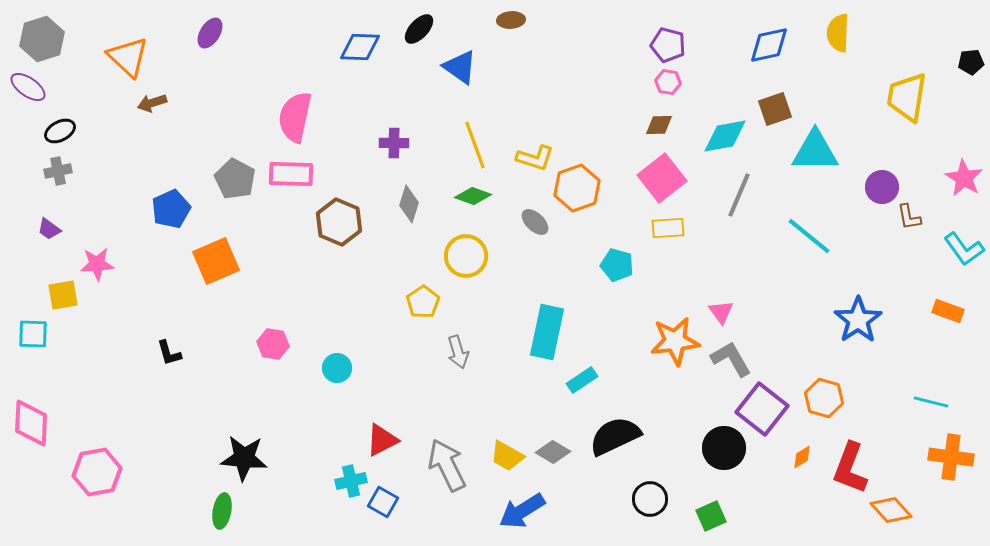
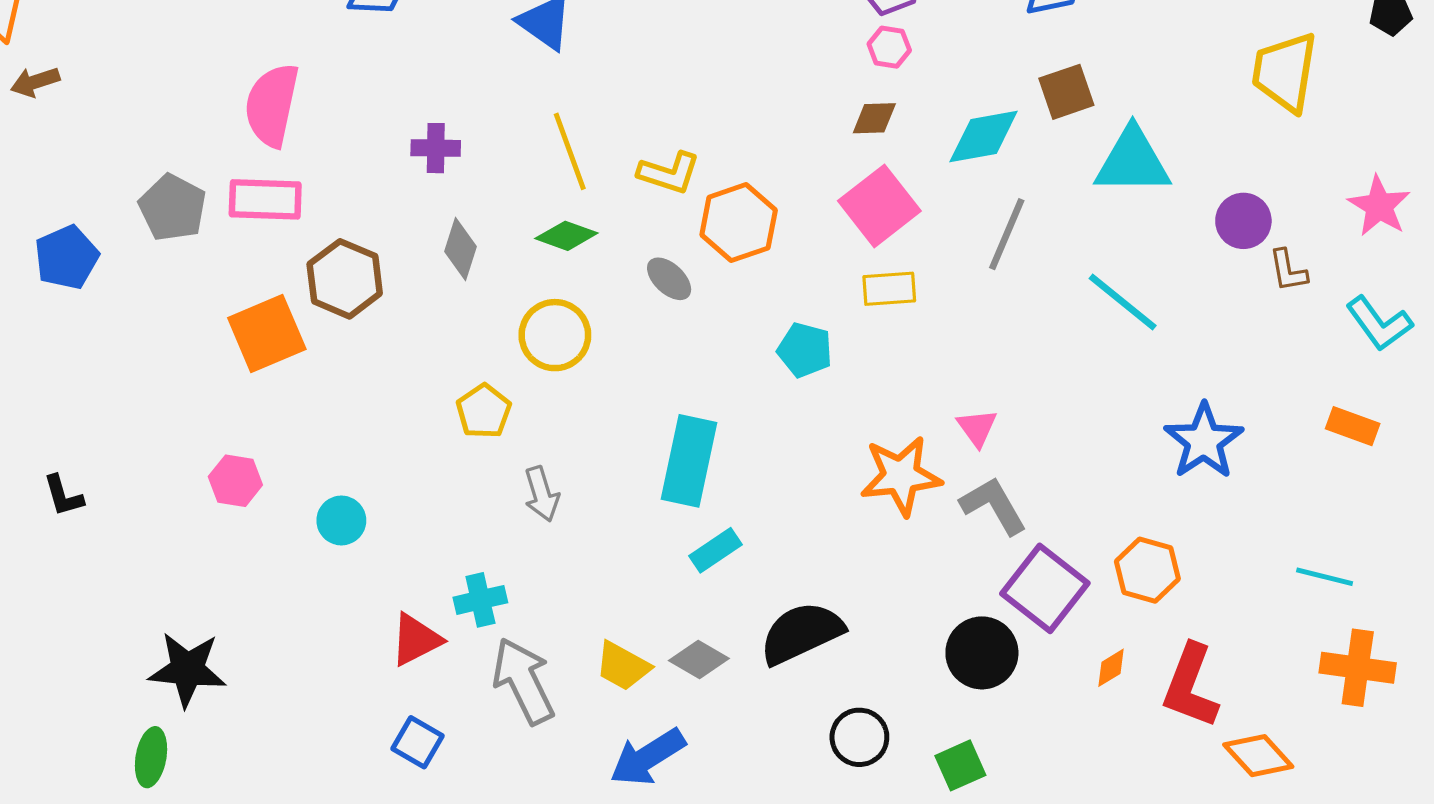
orange square: (216, 261) -> (267, 333), moved
cyan rectangle: (582, 380) -> (715, 550), moved
cyan cross: (351, 481) -> (480, 600), moved

